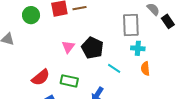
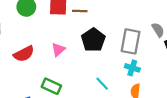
black pentagon: (92, 48) -> (93, 40), moved
red semicircle: (41, 77) -> (24, 54), moved

